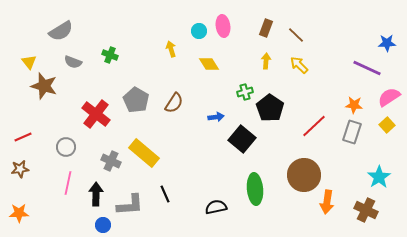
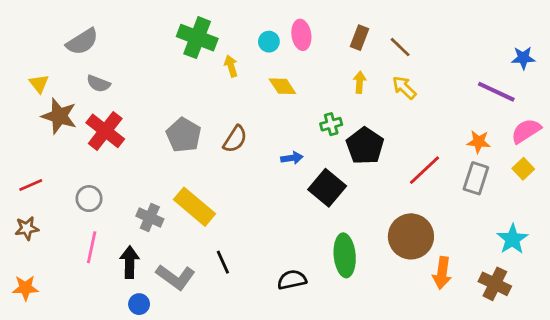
green cross: (110, 55) -> (197, 38), moved, size x1.8
red cross: (96, 114) -> (105, 131), moved
gray L-shape: (130, 205) -> (176, 277), turned 40

